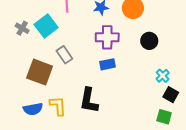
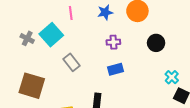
purple cross: (107, 37) -> (113, 42), size x0.6
brown square: (40, 72) -> (32, 86), moved

